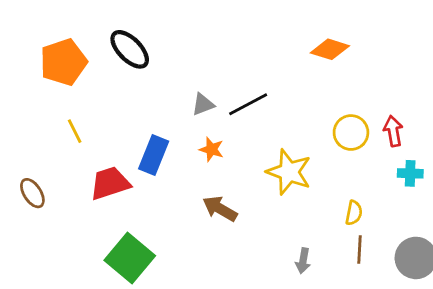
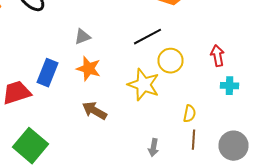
black line: (248, 104) -> (148, 37), moved
yellow circle: (351, 133) -> (170, 61), moved
orange star: (211, 149) -> (88, 69), size x1.4

